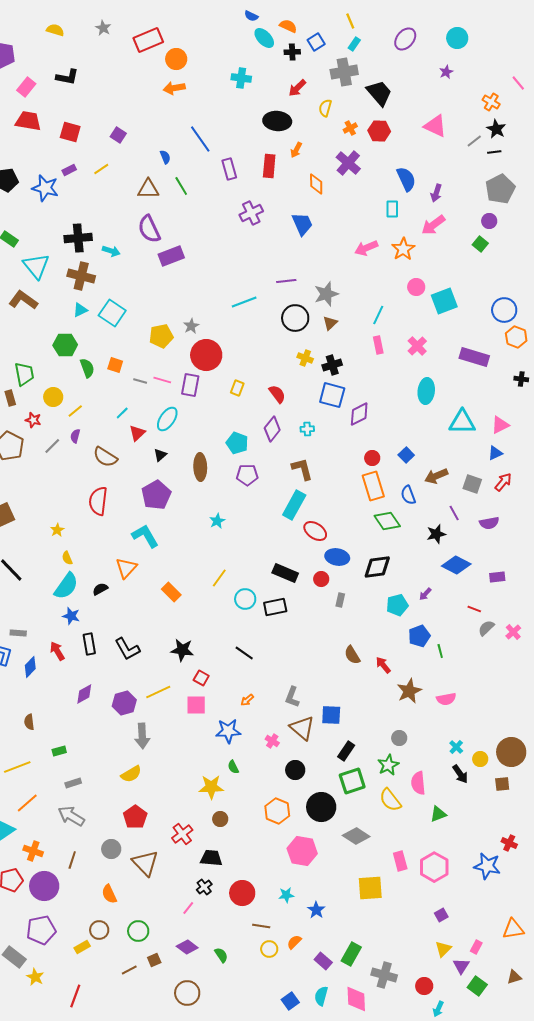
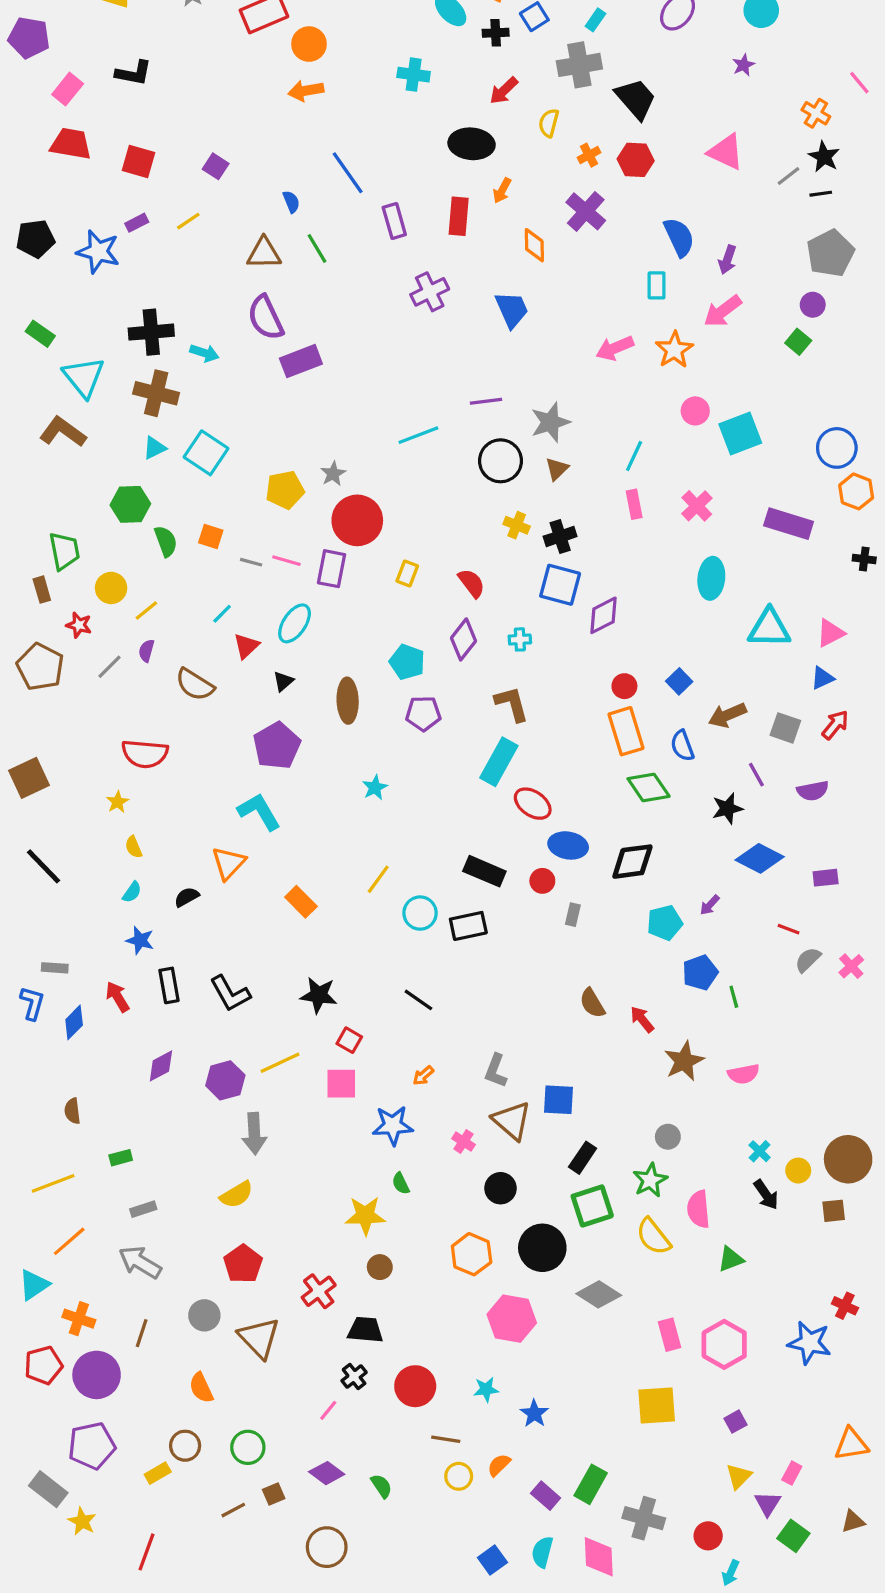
red semicircle: (98, 501) -> (145, 754), moved, turned -92
cyan semicircle: (66, 586) -> (132, 892), size x0.5
yellow square: (370, 888) -> (657, 1405), moved

